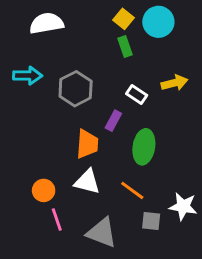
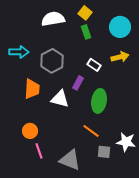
cyan circle: (158, 22) -> (120, 27), moved
white semicircle: (46, 23) -> (53, 19), moved
orange trapezoid: (87, 144) -> (32, 89), moved
white triangle: (87, 182) -> (60, 99), moved

